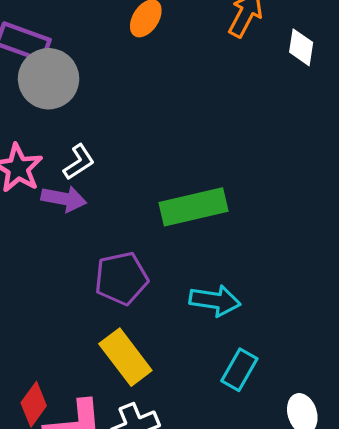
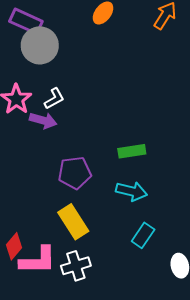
green rectangle: (194, 207) -> (132, 151), moved, size x0.7

